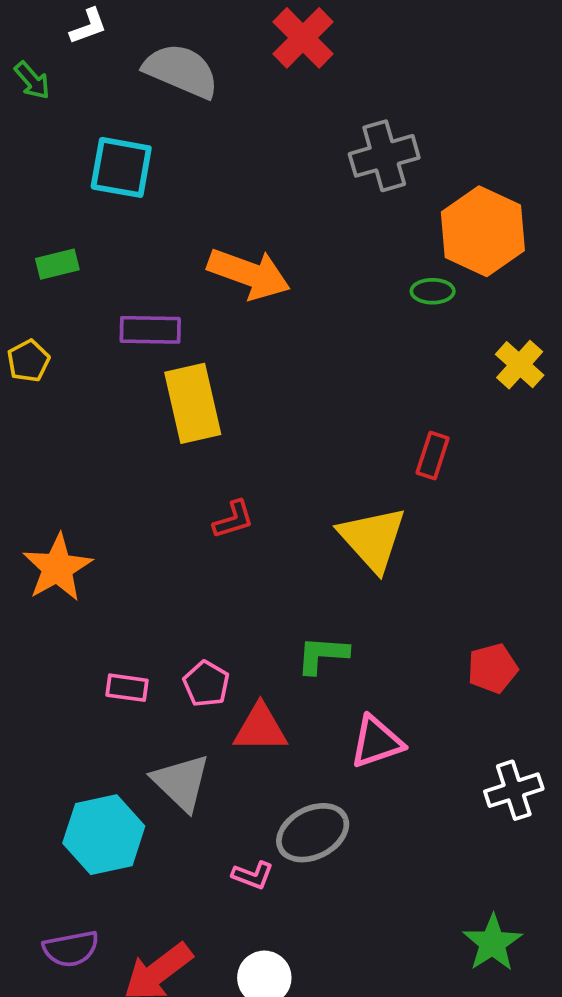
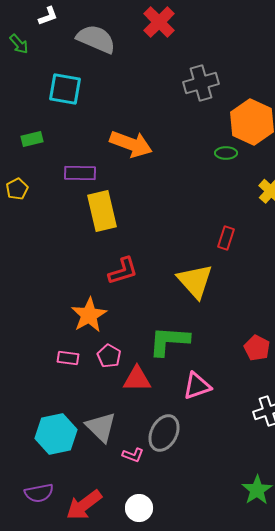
red L-shape: (233, 519) -> (123, 271), size x1.4
orange star: (57, 568) -> (89, 315), moved
green L-shape: (322, 655) -> (169, 341), size x1.5
red pentagon: (493, 668) -> (257, 348), turned -30
gray triangle: (181, 782) -> (101, 427), moved
gray ellipse: (313, 833) -> (164, 433), turned -36

